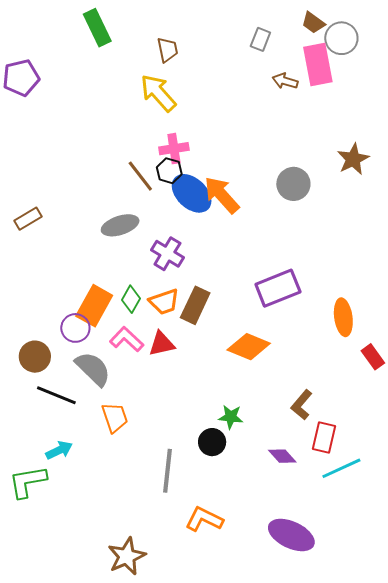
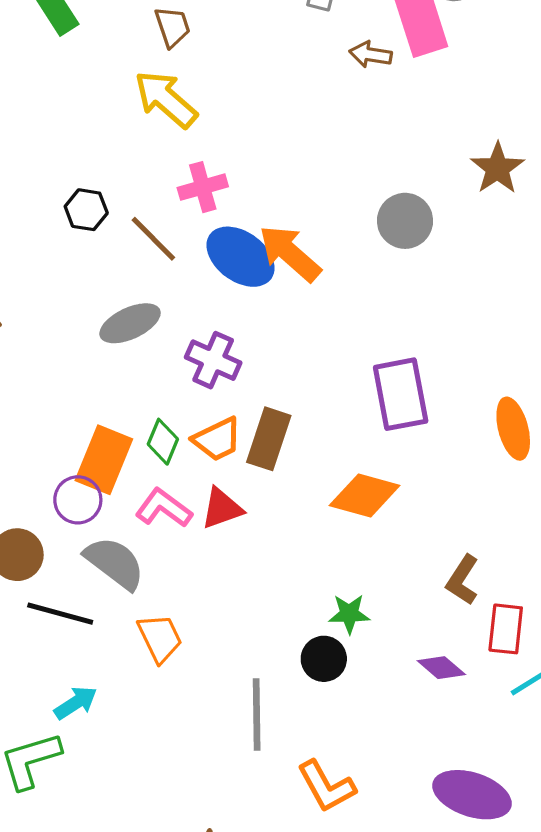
black hexagon: (169, 171) -> (86, 210), moved
purple rectangle: (278, 288) -> (401, 394), turned -72
orange L-shape: (204, 519) -> (326, 786), turned -138

